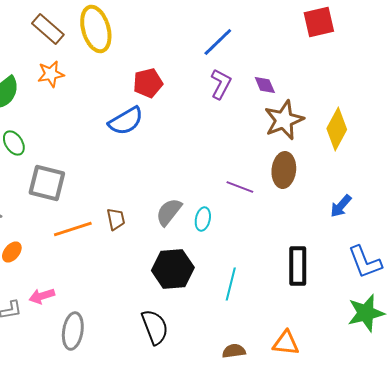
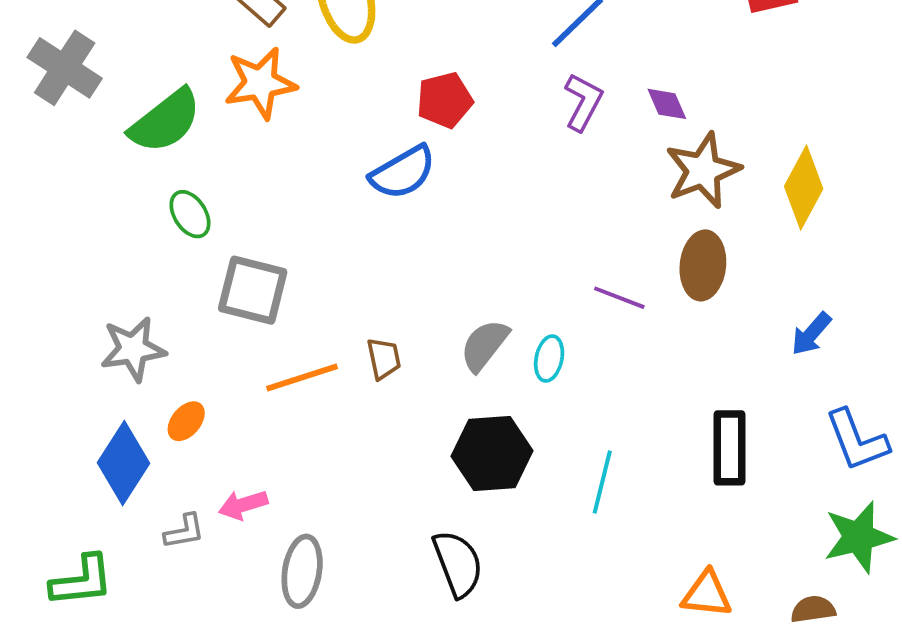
orange star: (51, 74) -> (260, 83), size x1.4
brown semicircle: (234, 351) -> (813, 609), moved

